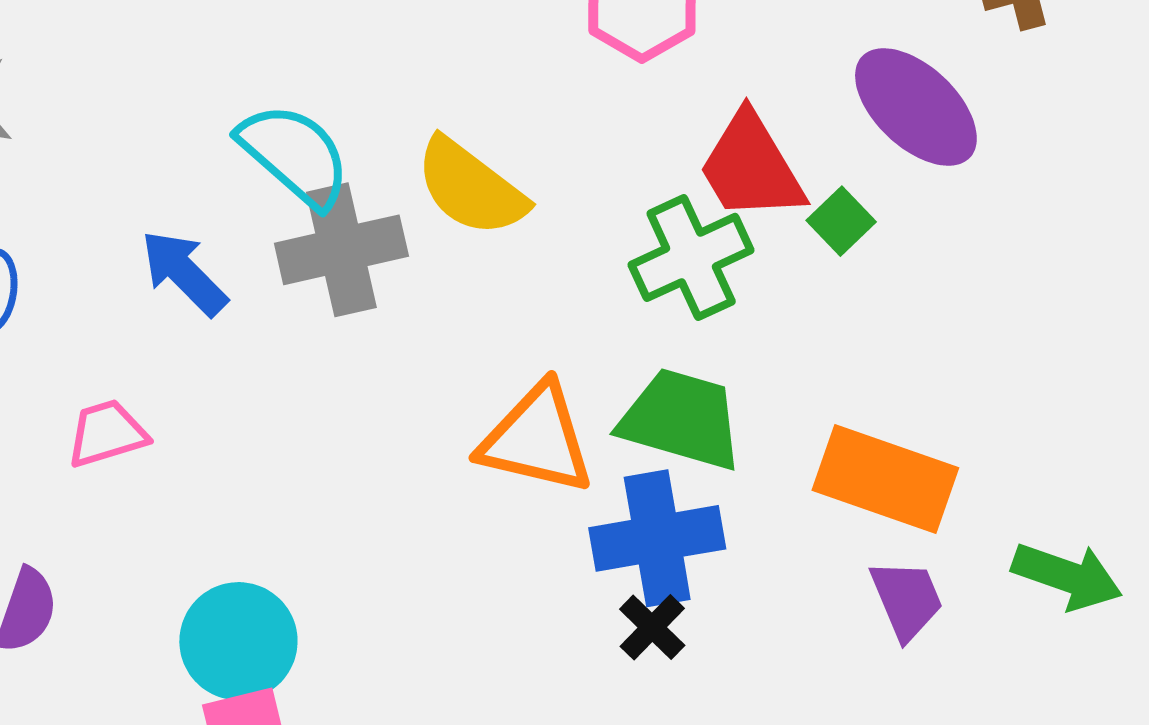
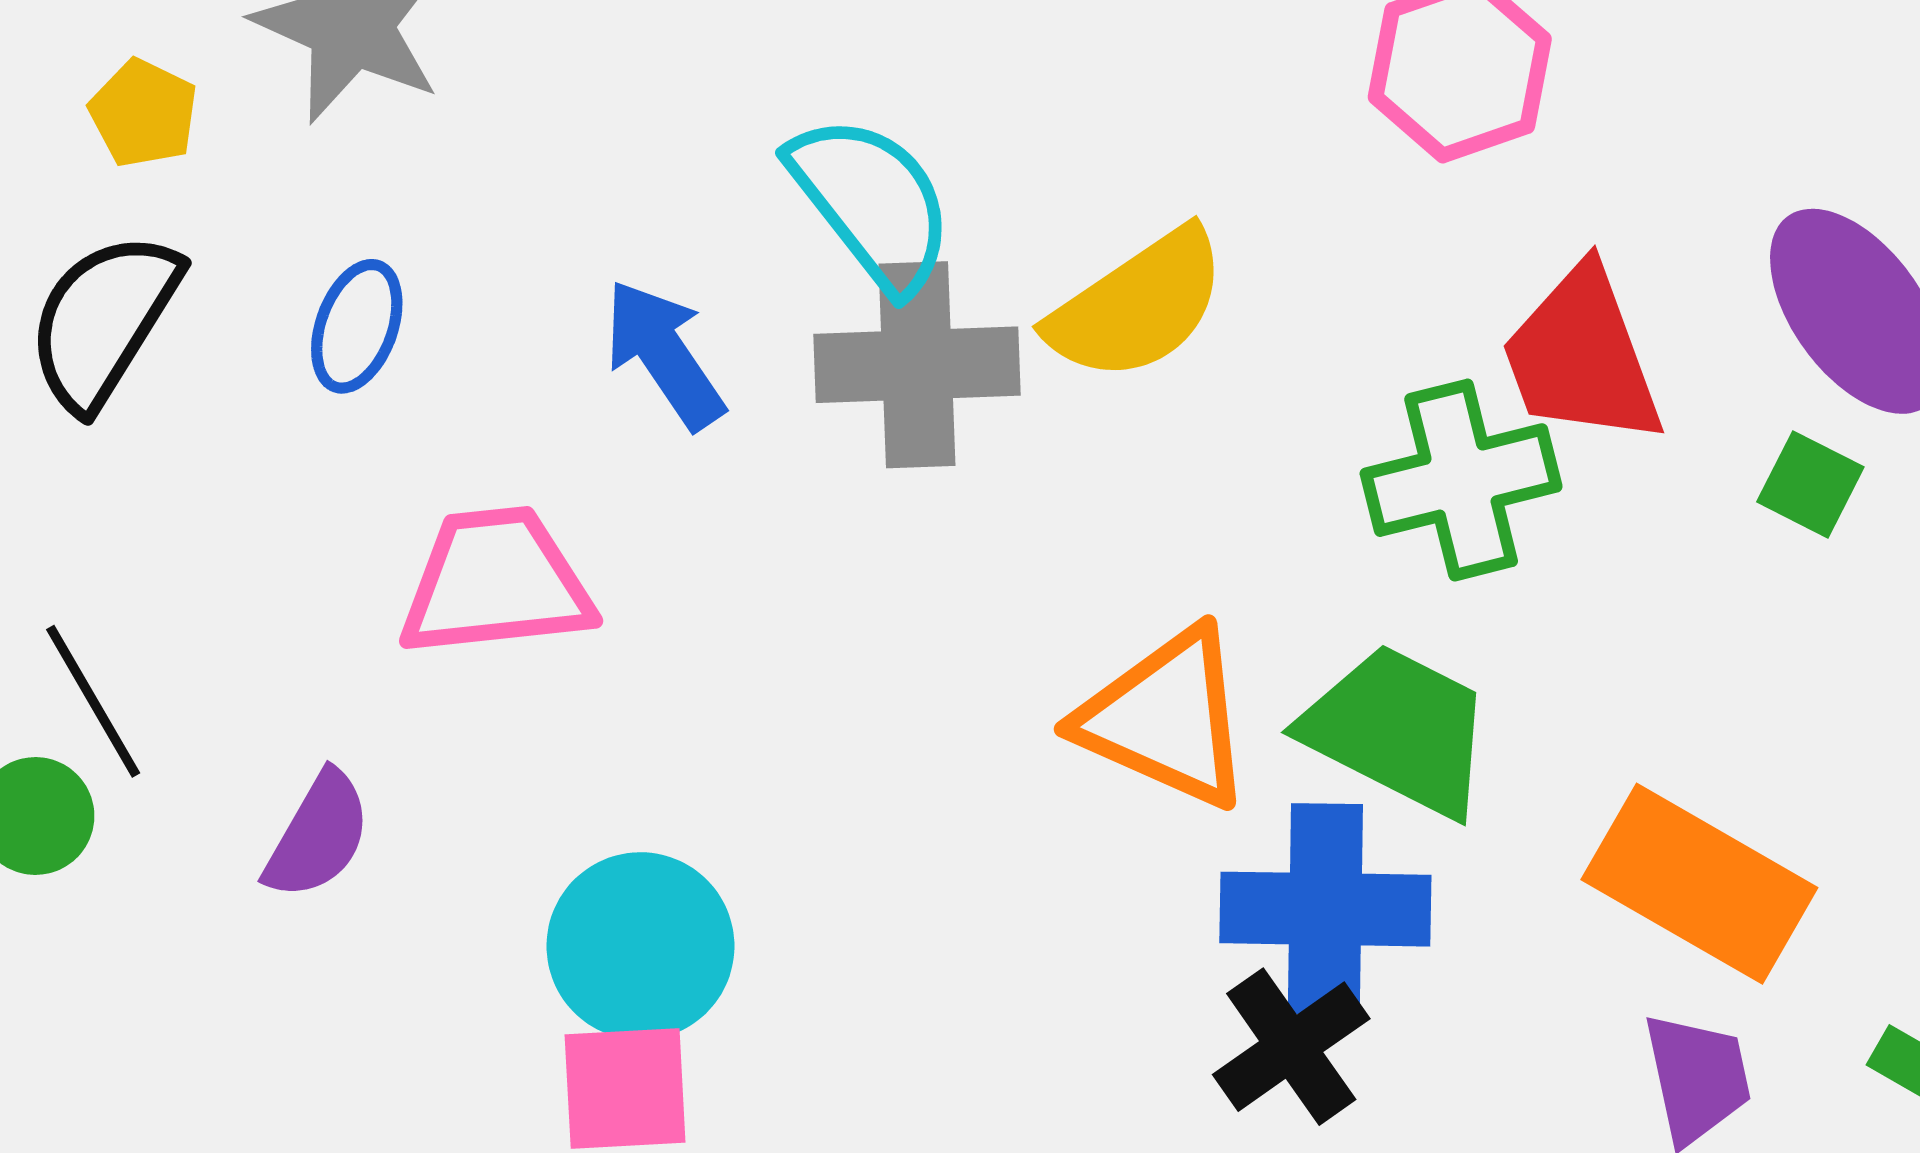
yellow semicircle: (471, 187) -> (1138, 305), turned -82
green square: (841, 221) -> (1810, 484), moved, turned -30
pink trapezoid: (107, 433) -> (496, 583), size x1.5
black cross: (652, 627) -> (1291, 1047), size x1.4

